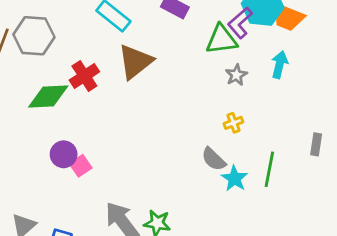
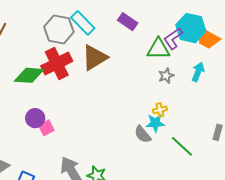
gray hexagon: (34, 36) -> (59, 29), moved
red cross: (84, 76) -> (57, 64), size x1.4
green line: (269, 169) -> (182, 146), turned -65
cyan star: (235, 178) -> (155, 123), moved, turned 30

